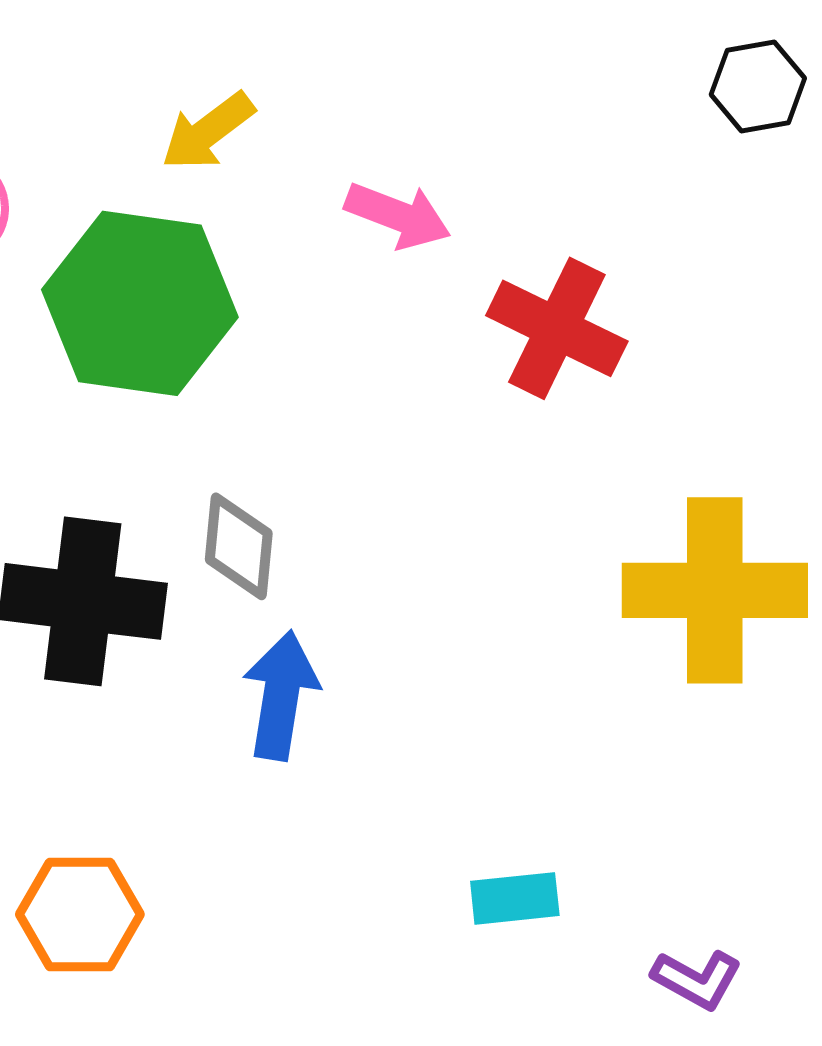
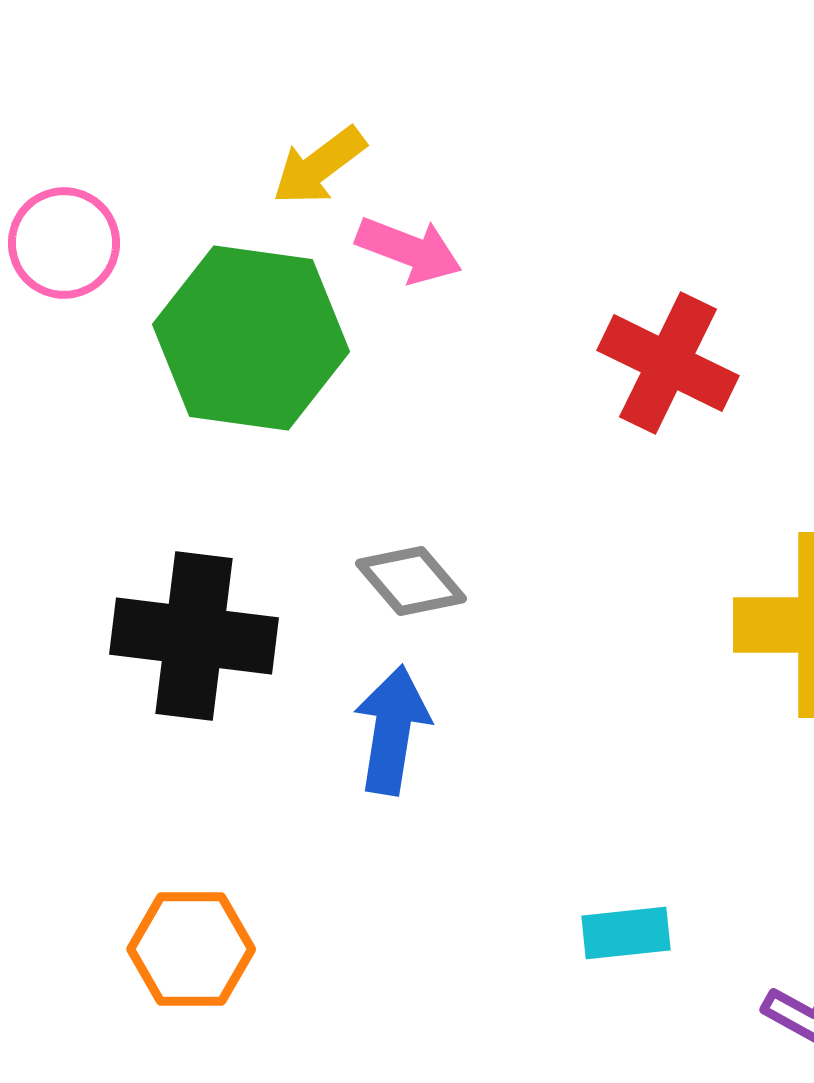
pink arrow: (398, 215) -> (409, 250), moved
gray diamond: (239, 546) -> (411, 581), moved, turned -46

